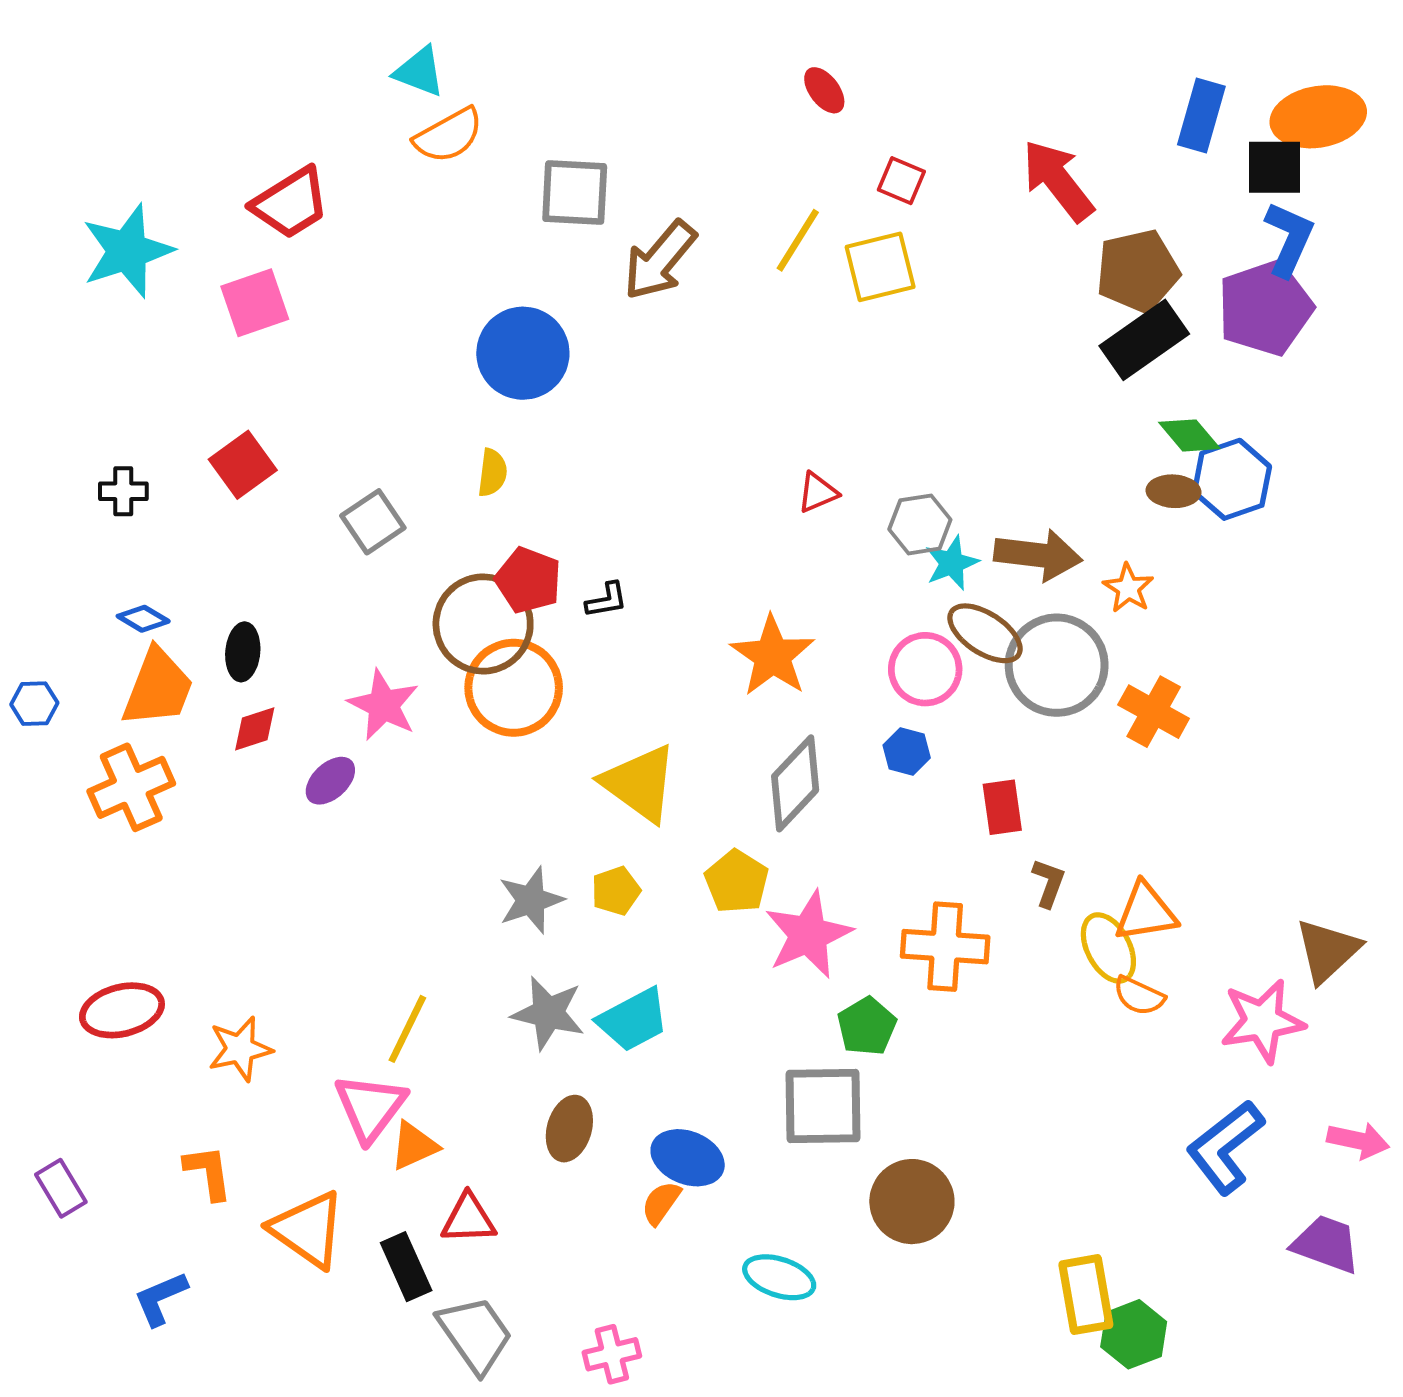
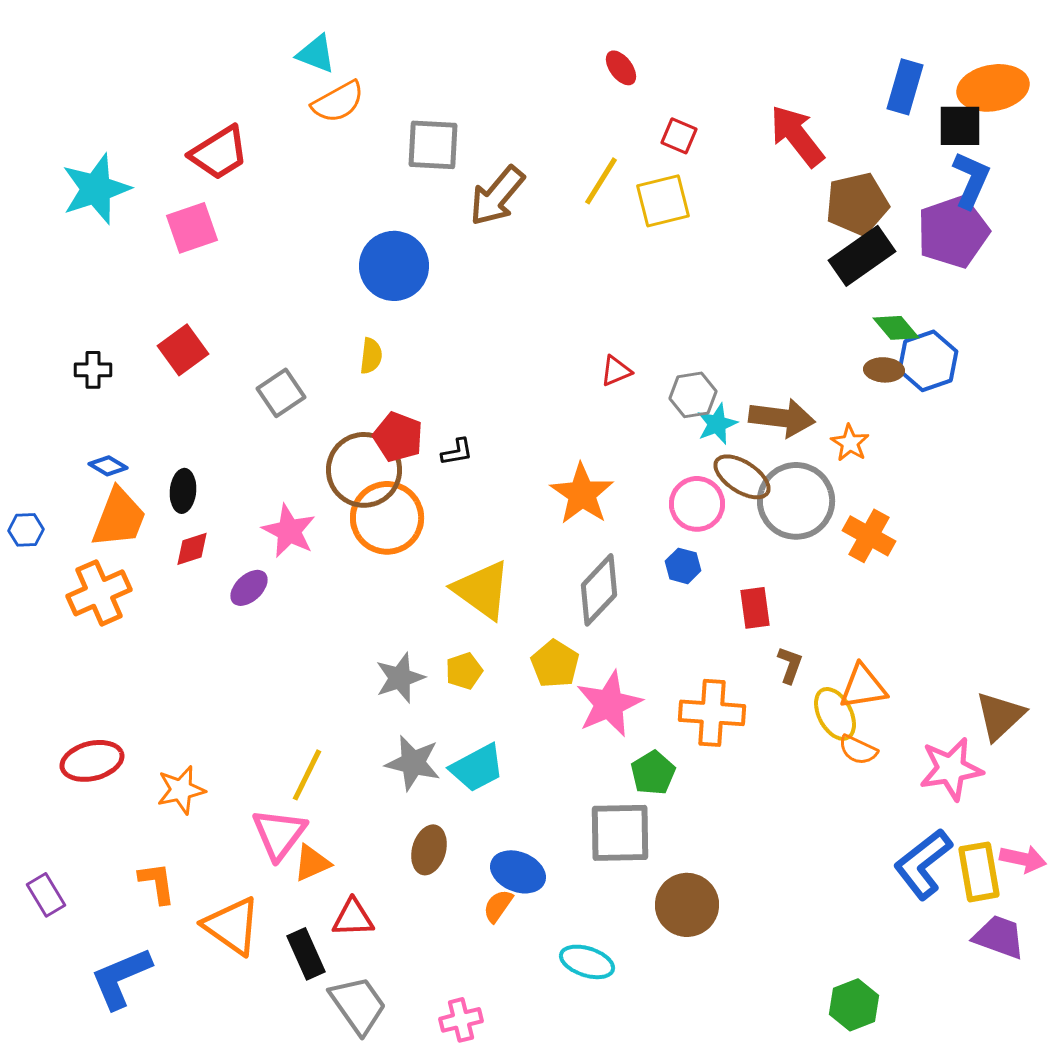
yellow rectangle: (1086, 1295) -> (979, 872), moved
blue L-shape: (160, 1298) -> (121, 978), size x1.5

